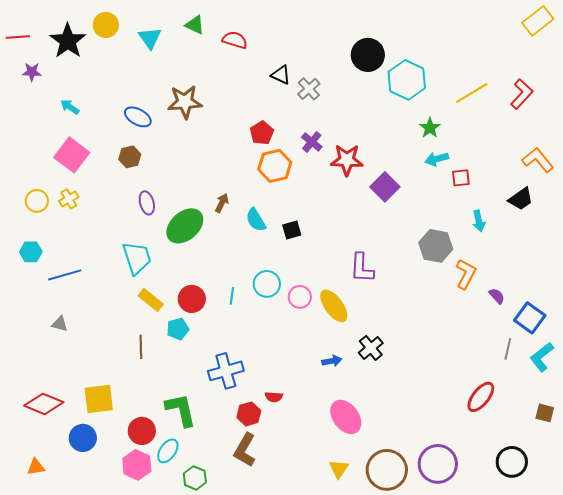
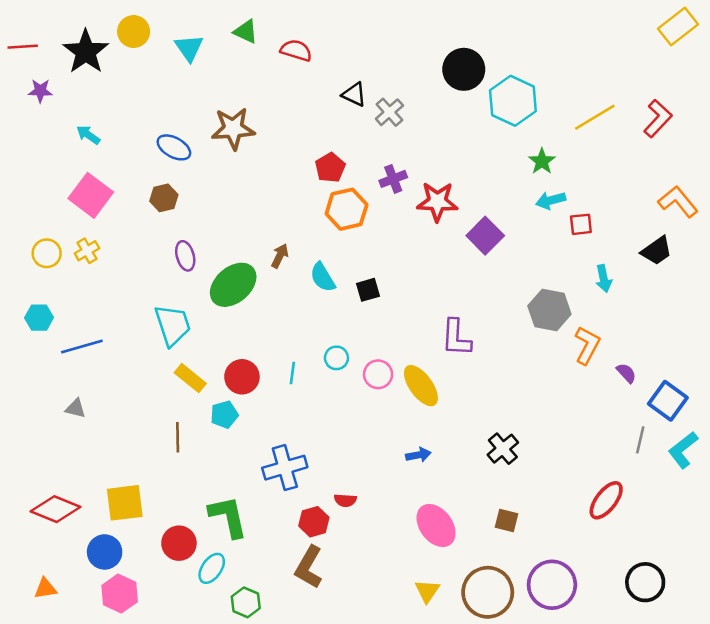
purple cross: (312, 142) -> (393, 179), turned 30
cyan circle: (267, 284) -> (336, 358), size x0.7
black cross: (371, 348) -> (503, 449), moved
brown square: (545, 413) -> (507, 520), moved
pink hexagon: (137, 465) -> (120, 594), moved

